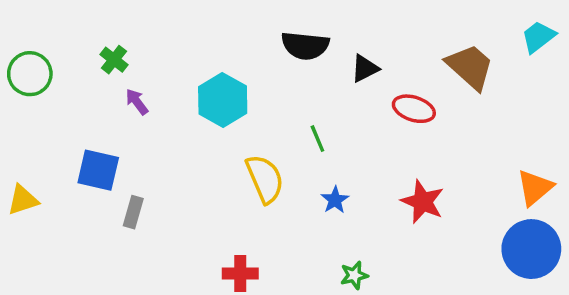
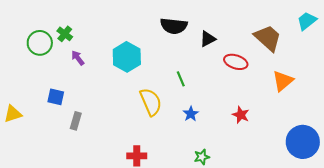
green circle: (30, 74) -> (40, 43), moved
blue square: (98, 170) -> (56, 97), size x0.7
orange triangle: (535, 188) -> (283, 81), moved
red star: (423, 202) -> (241, 115), size x0.7

